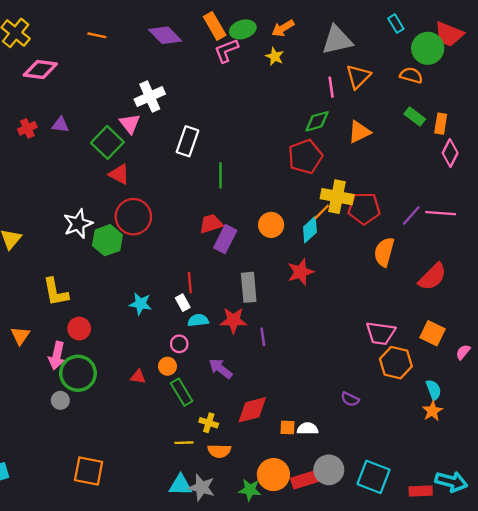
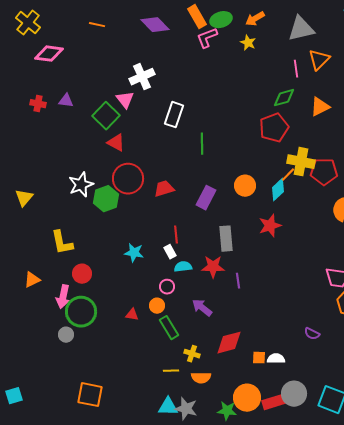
red cross: (27, 128) -> (38, 104), turned 35
red trapezoid: (211, 224) -> (164, 189), moved
orange triangle: (20, 336) -> (32, 280), turned 30

